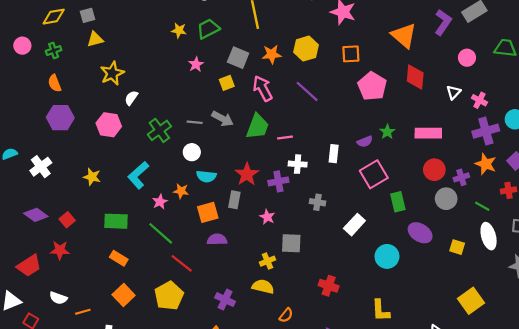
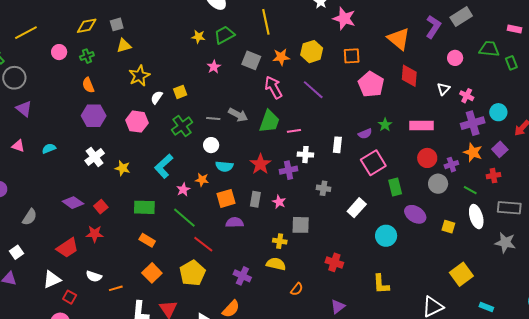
yellow square: (227, 83) -> (180, 92), moved
white cross: (41, 167) -> (95, 157), moved
gray rectangle: (234, 200) -> (255, 199), moved
yellow cross: (267, 261) -> (280, 241), turned 32

